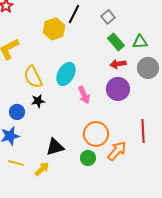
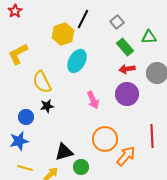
green triangle: (140, 42) -> (149, 37), moved
cyan ellipse: (66, 74) -> (77, 61), moved
green circle: (88, 158) -> (81, 167), moved

